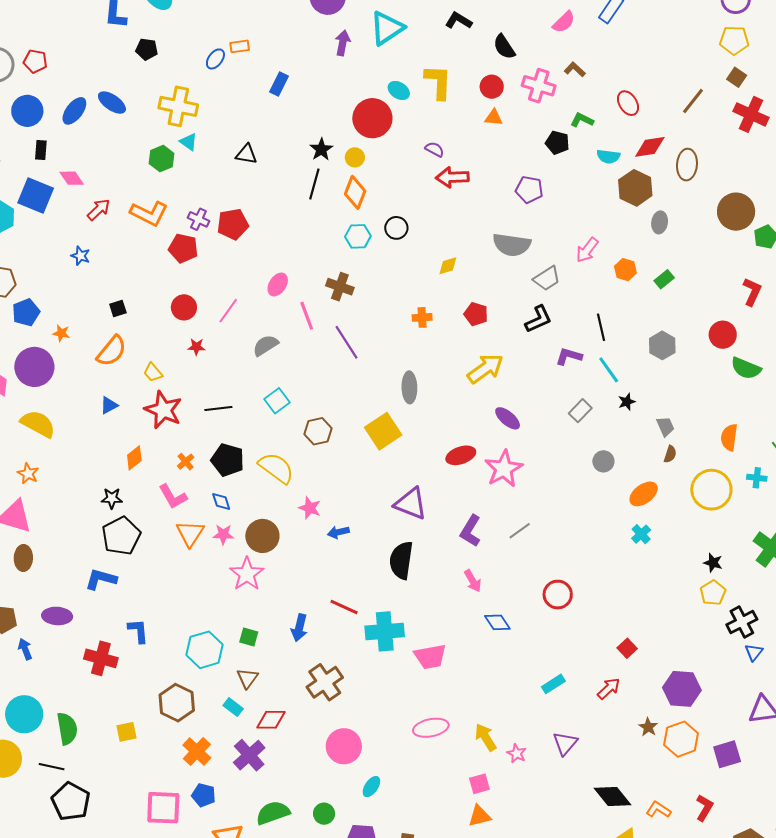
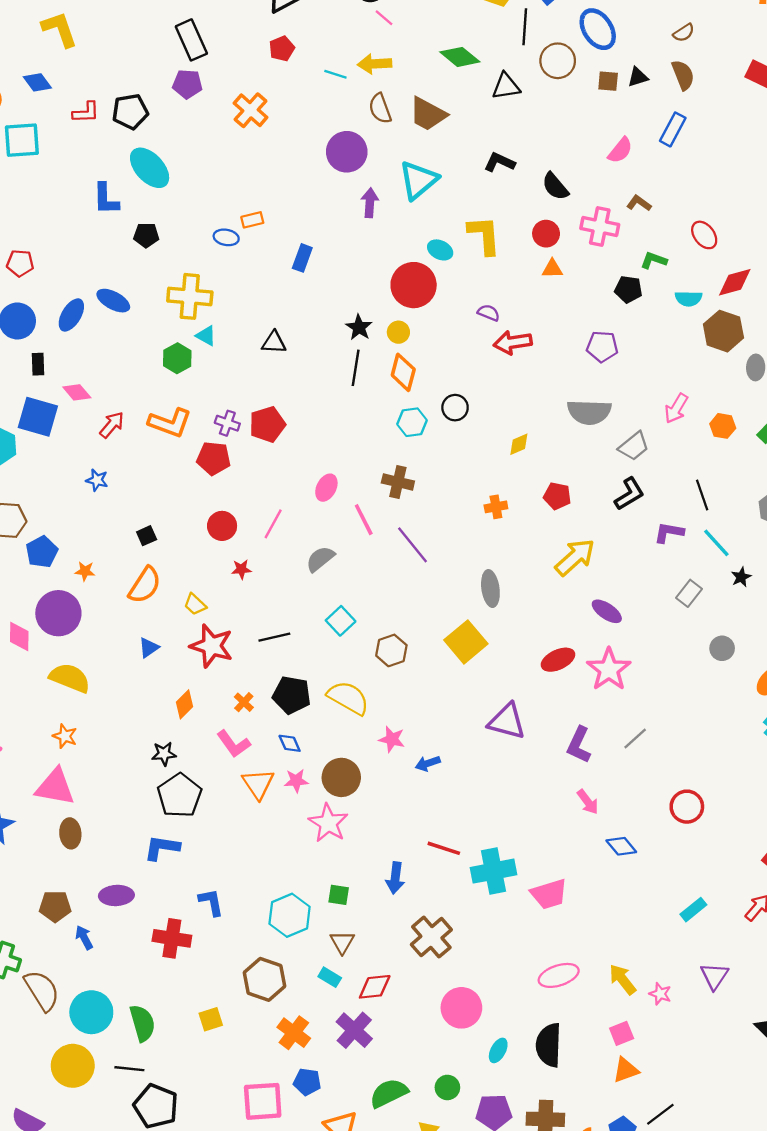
blue ellipse: (215, 59) -> (226, 237), turned 70
black semicircle: (401, 560) -> (549, 1045), moved

